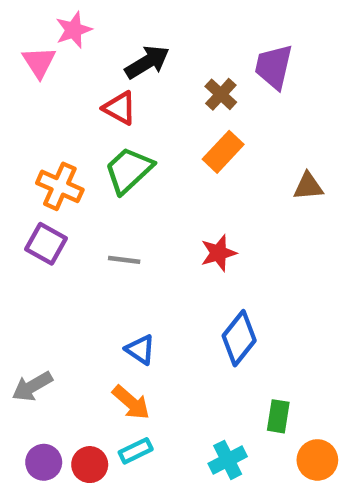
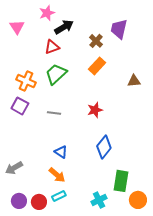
pink star: (74, 30) -> (47, 13), moved
red triangle: (120, 108) -> (52, 47), turned -49
green rectangle: (278, 416) -> (121, 181), size x1.5

